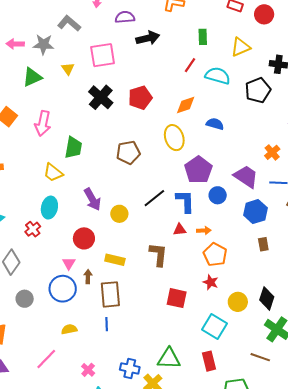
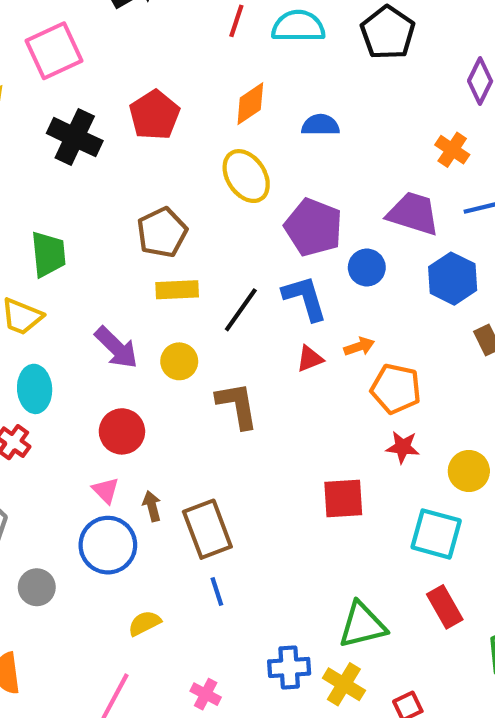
brown L-shape: (158, 255) -> (237, 405), moved
yellow rectangle: (115, 260) -> (177, 290), moved

